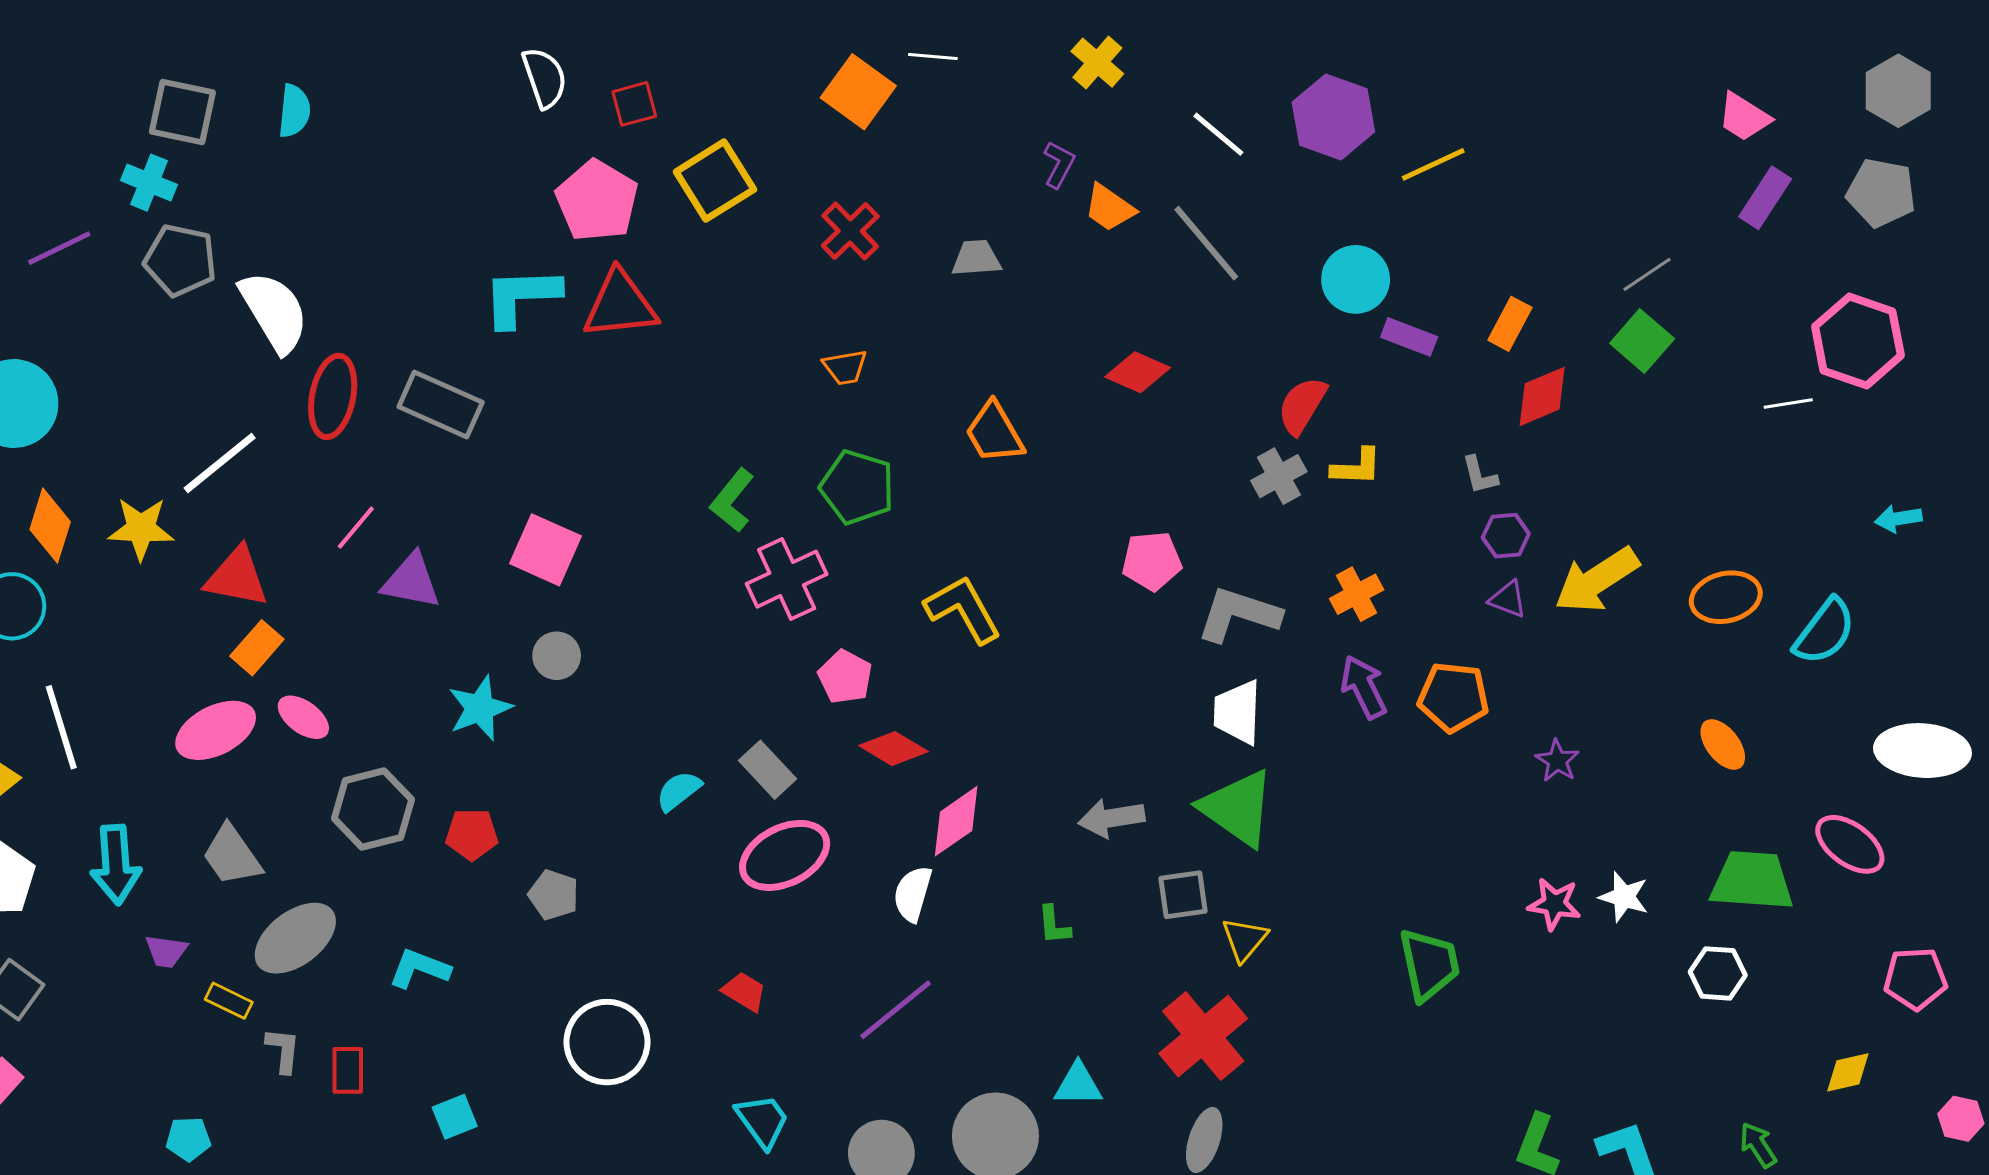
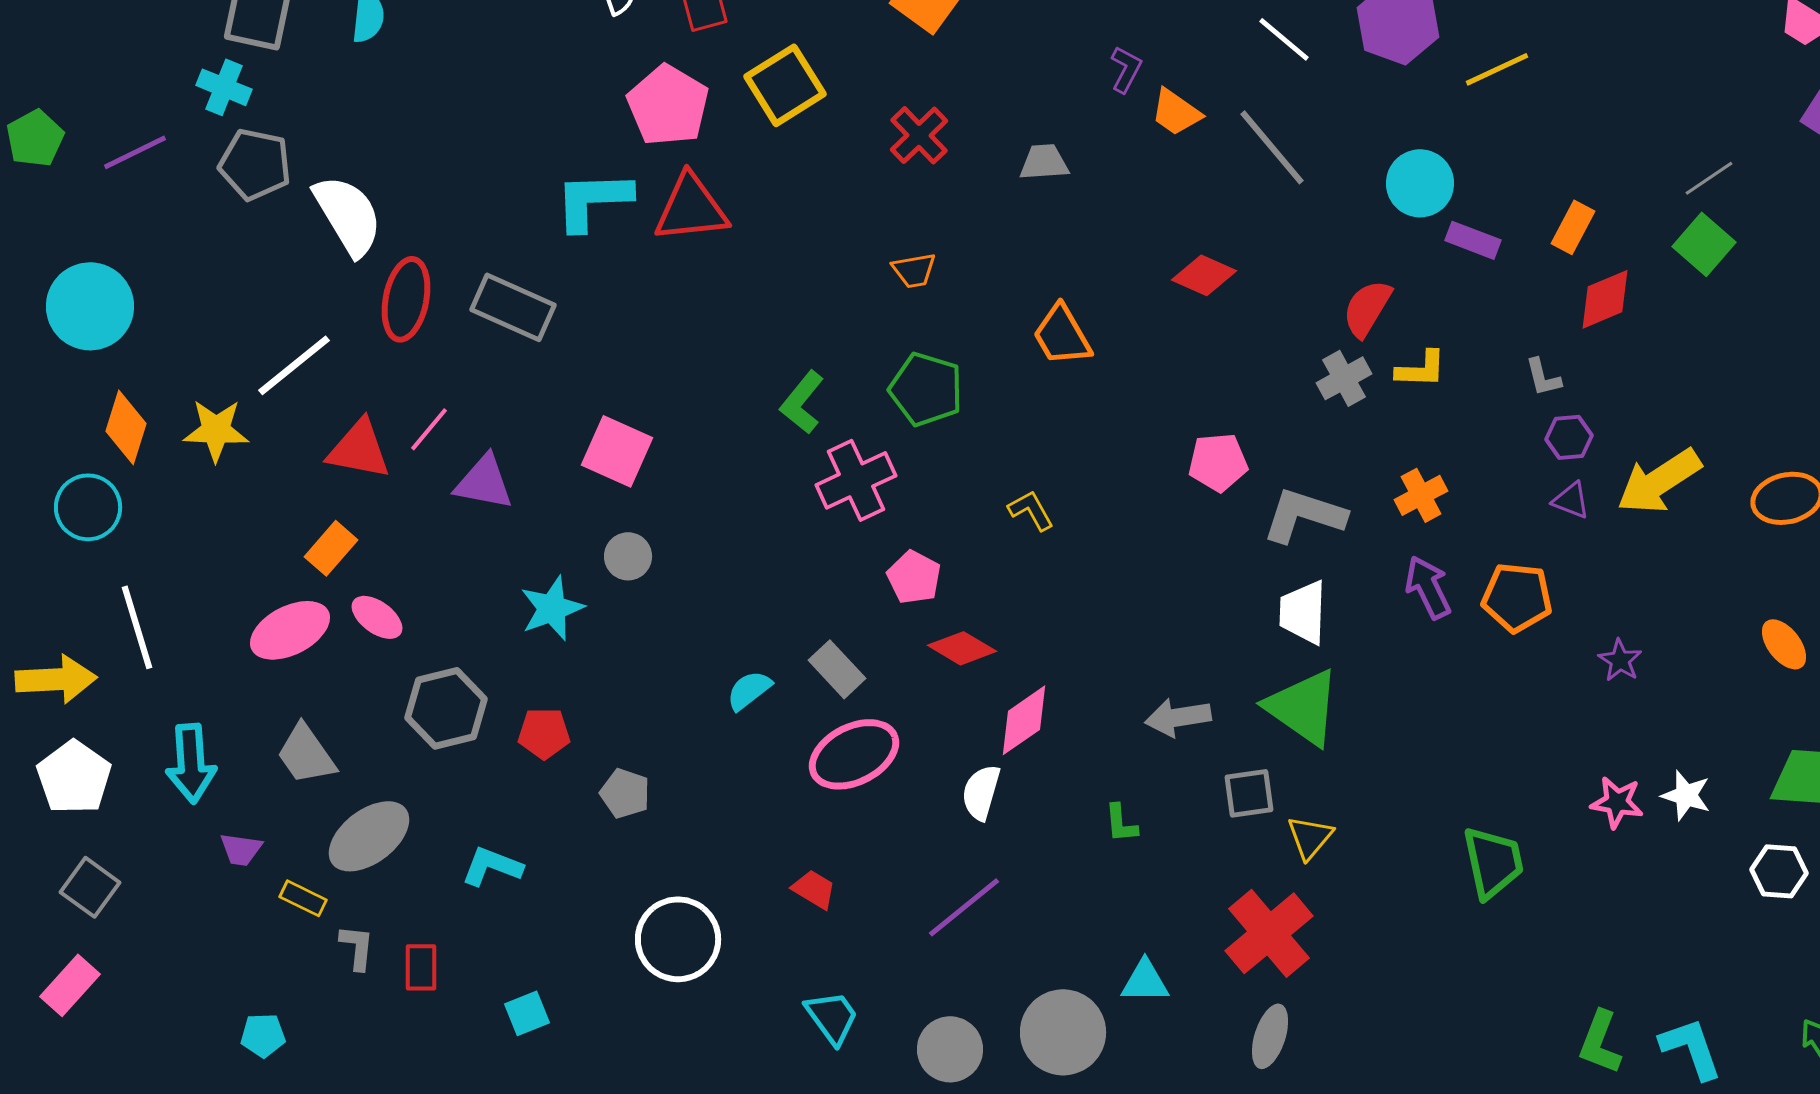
red triangle: (237, 577) -> (359, 449), moved
yellow L-shape: (963, 609) -> (1031, 510), size x0.6

